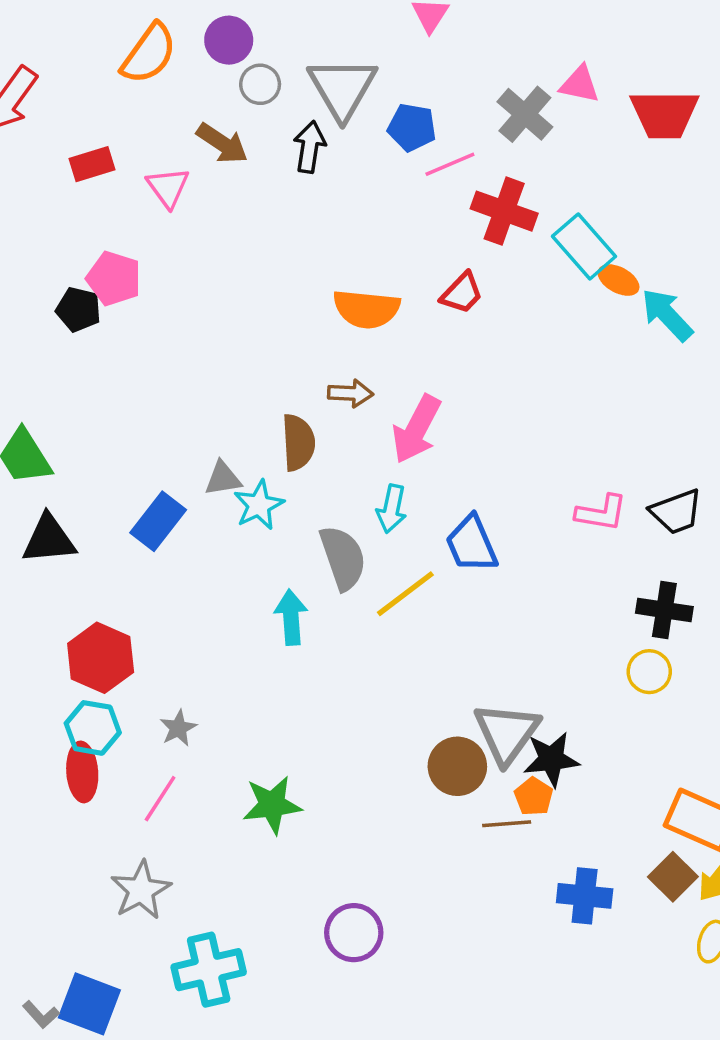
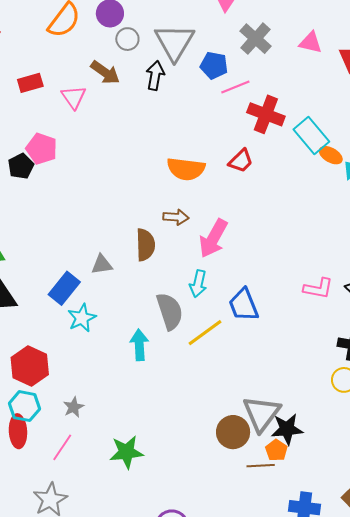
gray cross: (525, 114) -> (255, 39), moved
black pentagon: (78, 309) -> (21, 166), turned 30
cyan star: (259, 505) -> (82, 318), moved

